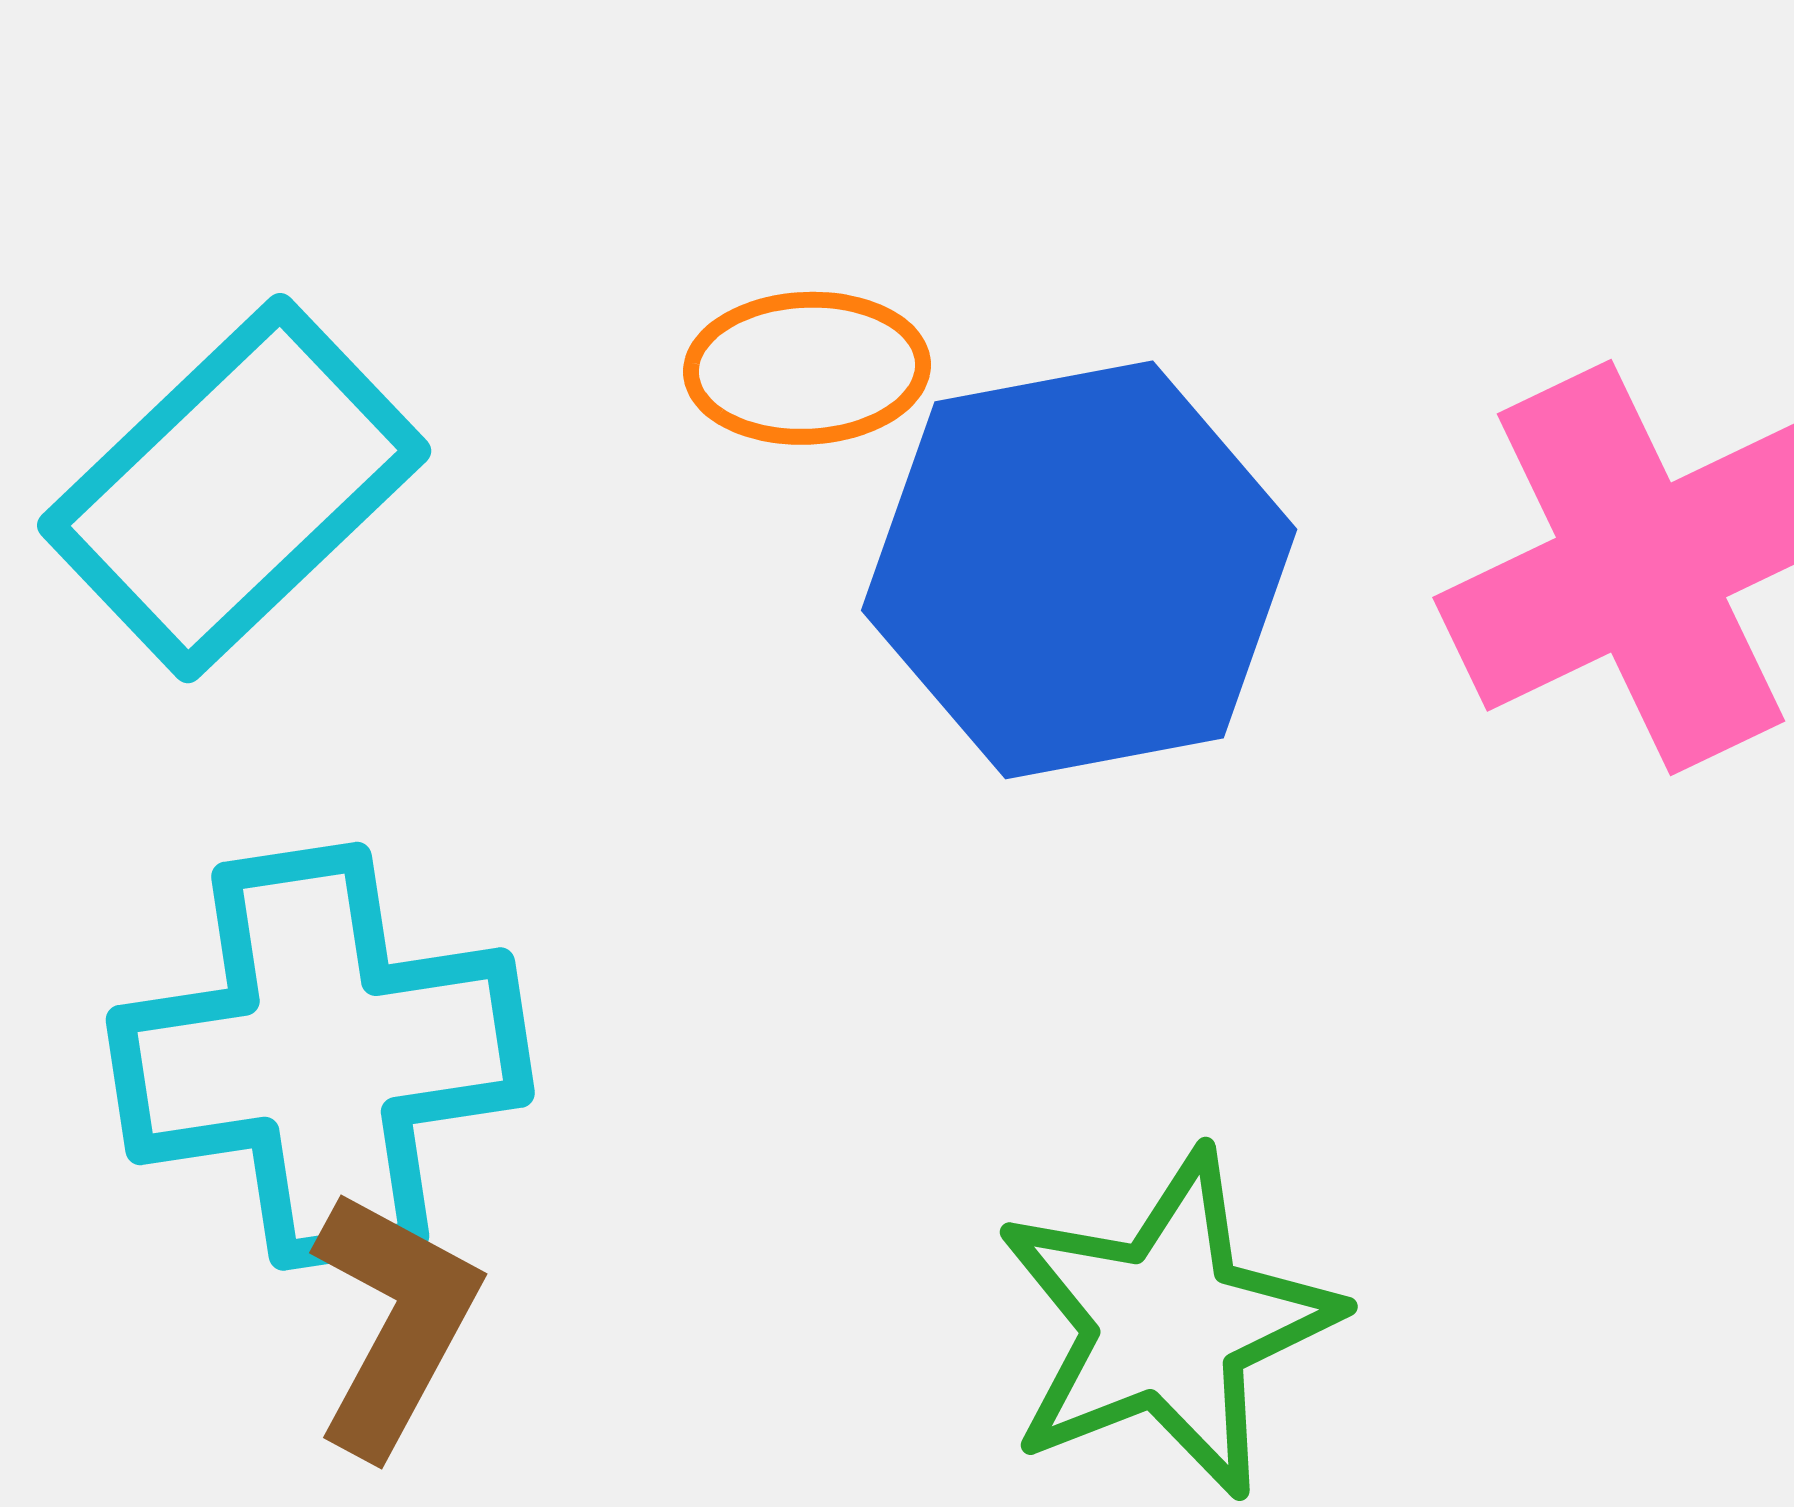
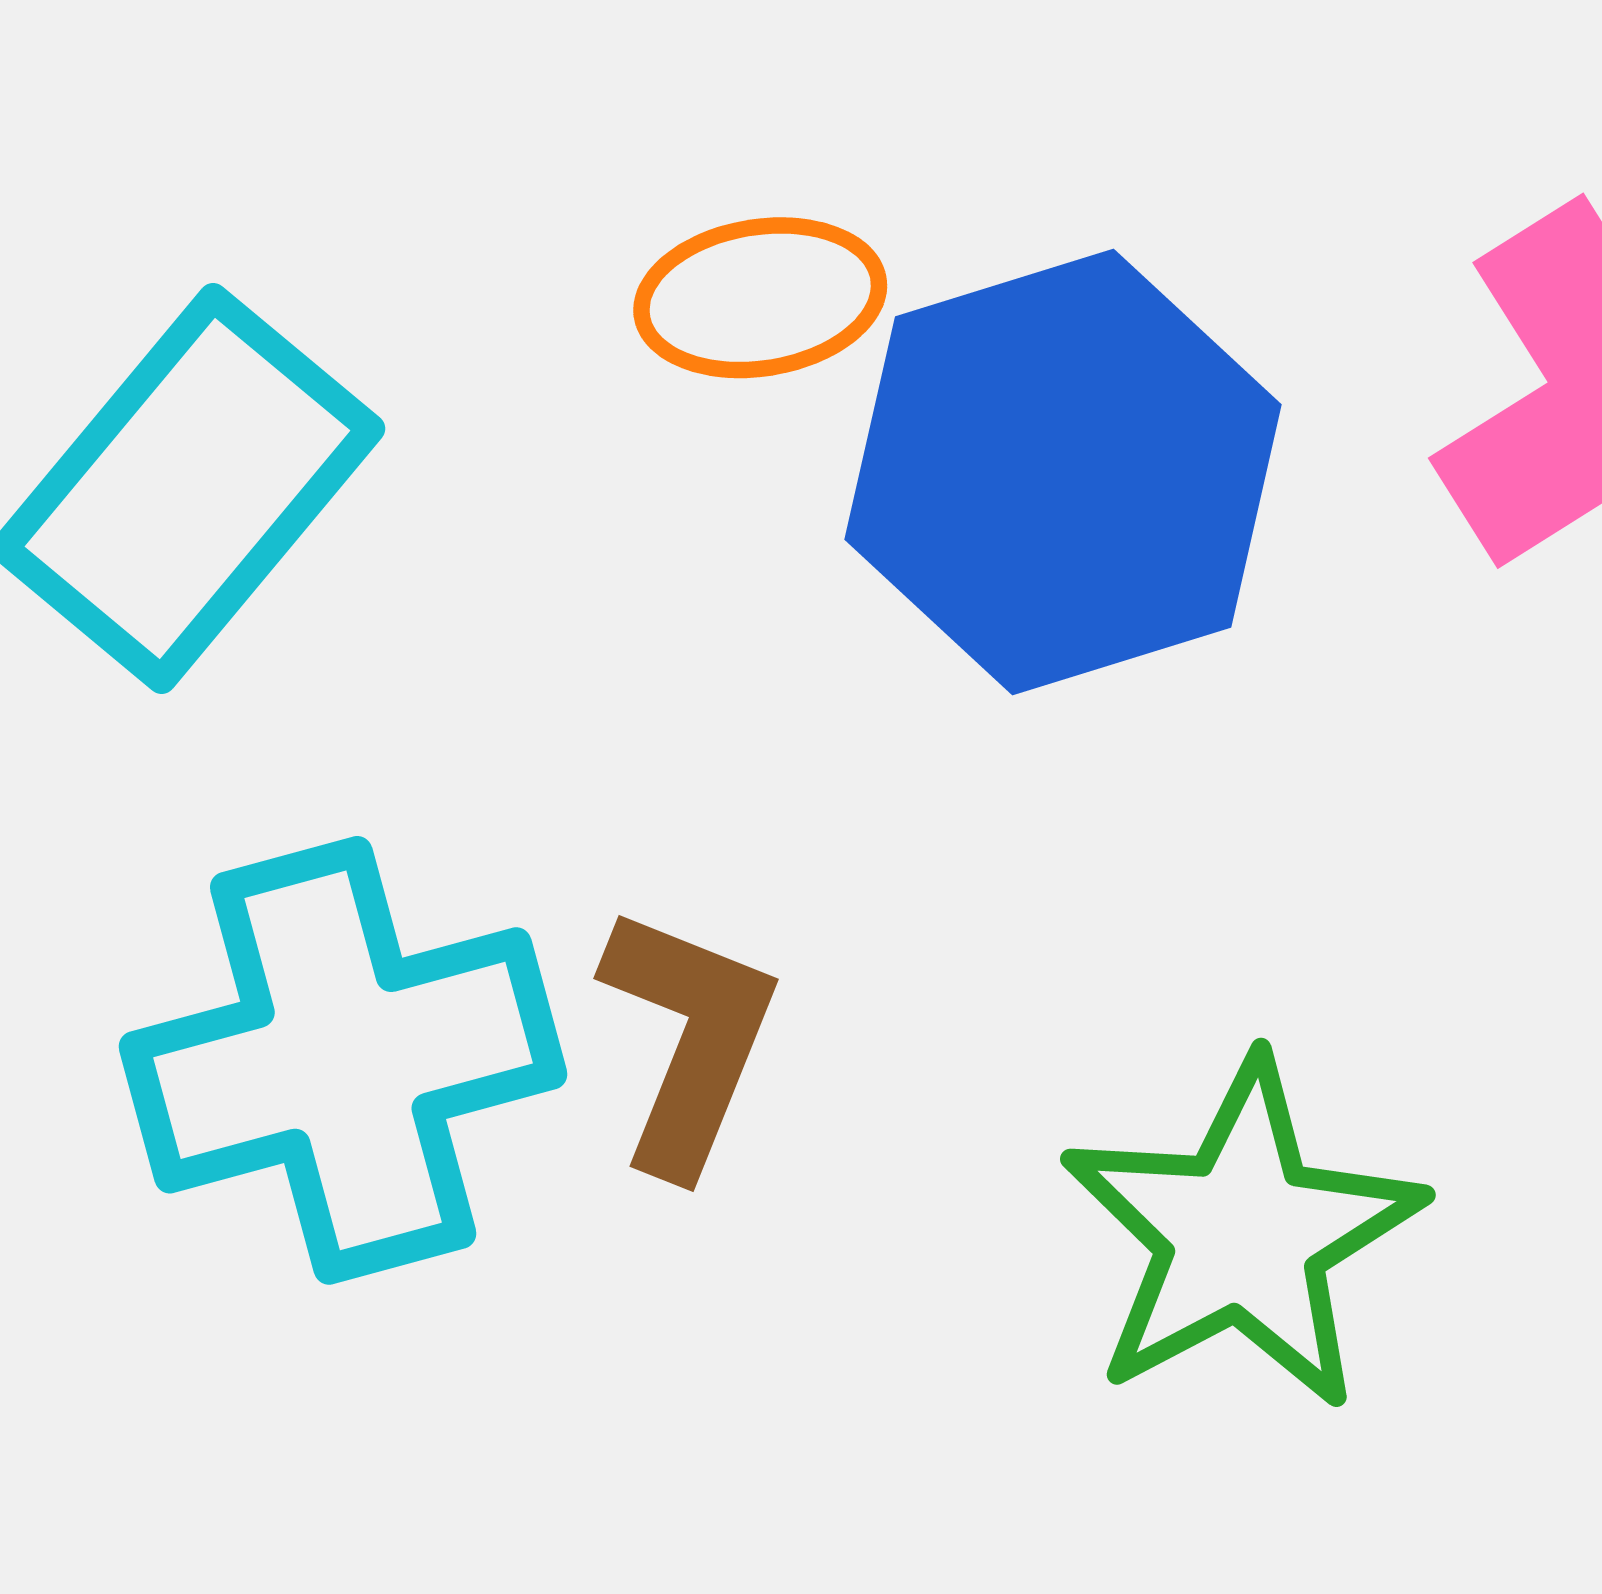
brown L-shape: (394, 1322) -> (689, 1040), moved

